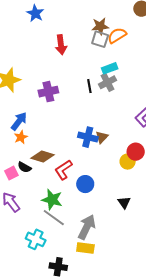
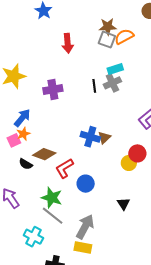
pink square: (11, 173) -> (14, 140), moved

